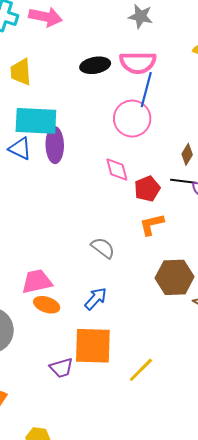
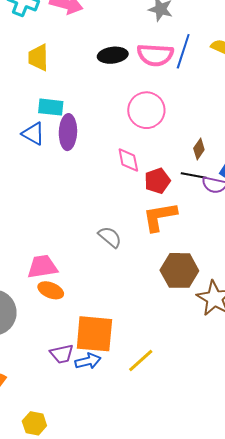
blue line: (146, 90) -> (183, 51), moved
cyan rectangle: (36, 121) -> (51, 107), size x0.6
orange L-shape: (152, 225) -> (160, 217), size x1.4
blue arrow: (96, 299) -> (88, 361), moved, turned 30

